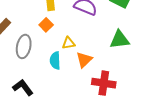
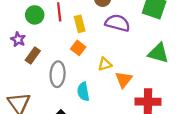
green triangle: (120, 40) -> (158, 53), turned 30
cyan semicircle: (55, 61) -> (83, 92), moved

